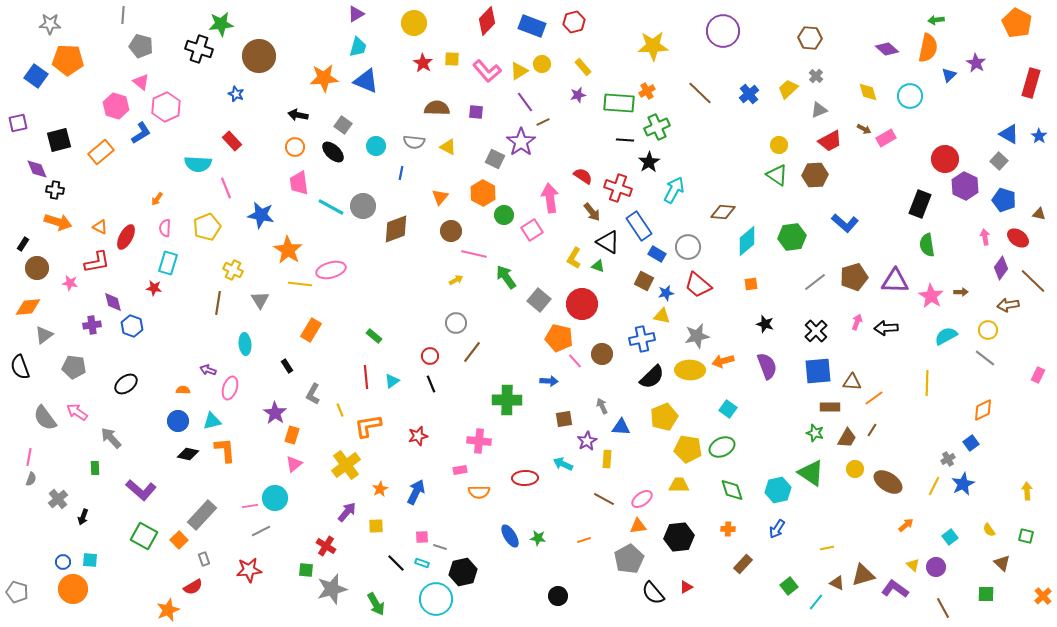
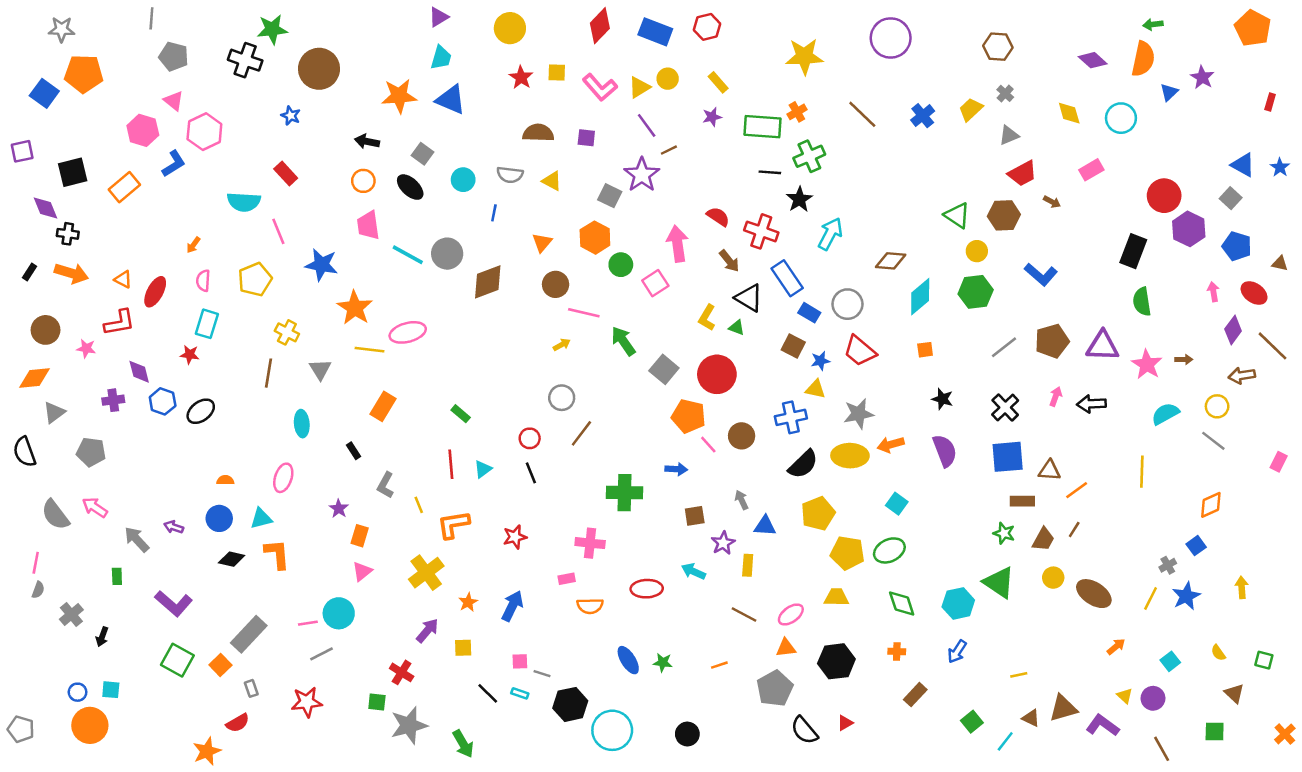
red rectangle: (1031, 83) -> (1270, 102), size x0.5
brown arrow: (864, 129) -> (1052, 202), moved
yellow circle: (779, 145) -> (977, 251), moved
black rectangle: (23, 244) -> (30, 272), moved
purple arrow: (208, 370) -> (174, 527), moved
black ellipse: (126, 384) -> (201, 411), moved
purple star: (275, 413) -> (339, 509), size x0.7
yellow arrow: (1027, 491) -> (1242, 587), moved
cyan circle: (436, 599) -> (612, 730), moved

